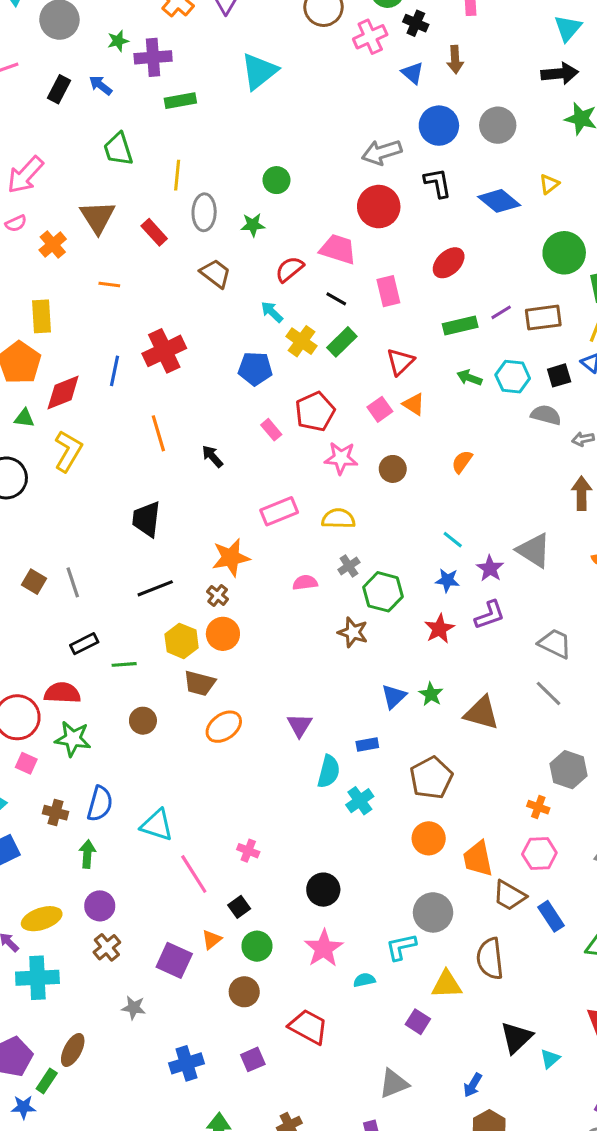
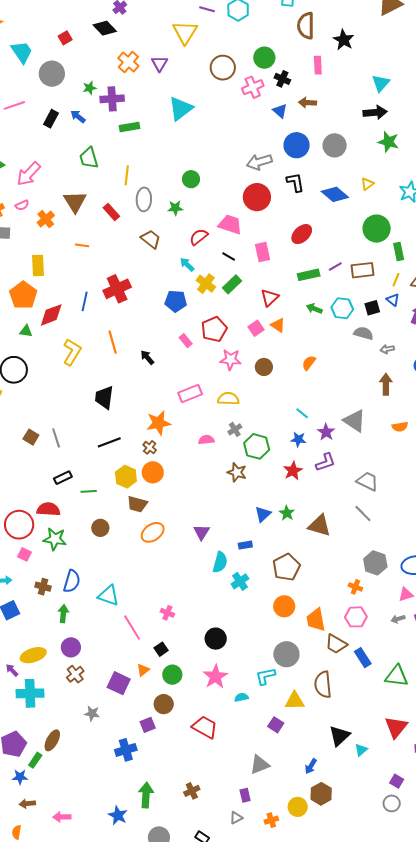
brown arrow: (455, 60) -> (308, 103), turned 96
yellow L-shape: (68, 451) -> (72, 352), moved
purple square: (253, 1059) -> (148, 725), moved

